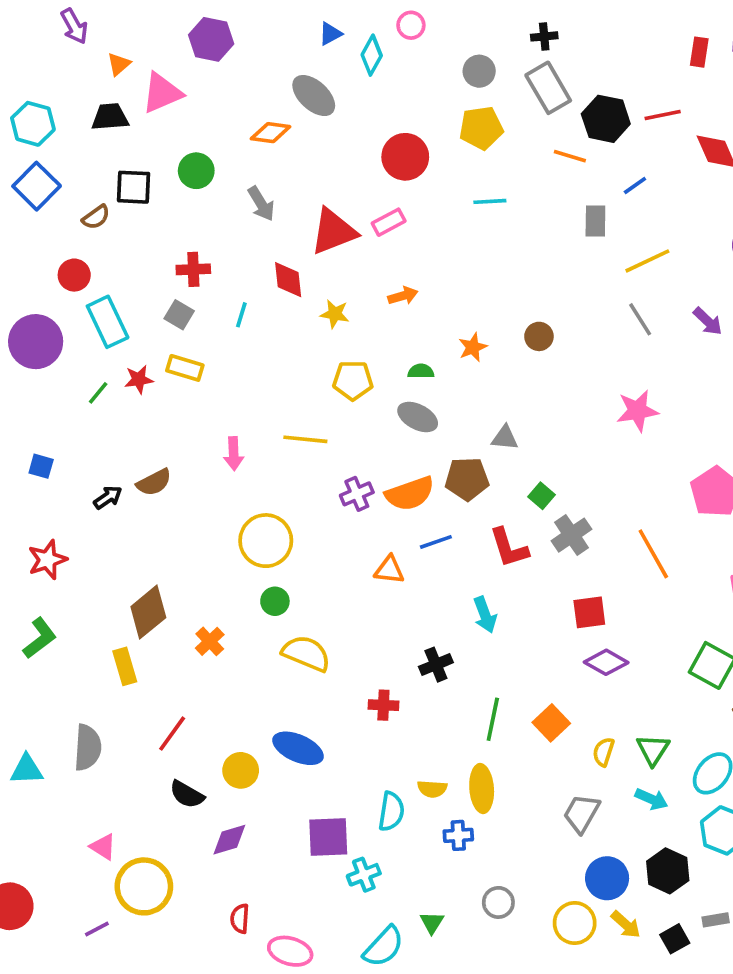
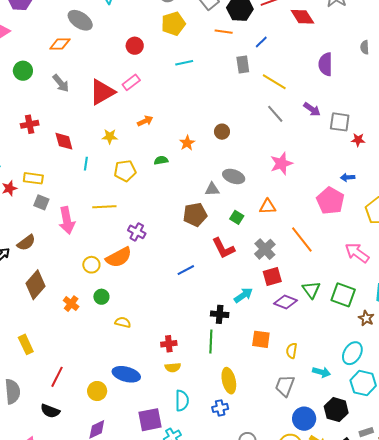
red circle: (405, 157) -> (135, 46), size x0.7
yellow line: (647, 261) -> (274, 82), turned 65
red diamond: (288, 280) -> (64, 141), moved
gray square: (179, 315) -> (41, 202), moved
cyan line: (241, 315) -> (86, 164), moved
gray ellipse: (418, 417) -> (234, 176), moved
pink arrow: (234, 454) -> (67, 220), size x1.5
purple cross: (357, 494) -> (137, 232), turned -30
orange semicircle: (410, 494) -> (119, 257), moved
gray cross: (571, 535) -> (265, 249), moved
yellow circle: (266, 541) -> (91, 265), size x0.6
blue line: (436, 542) -> (186, 270), moved
orange triangle: (389, 570) -> (268, 207), moved
brown diamond: (148, 612) -> (35, 285), moved
cyan arrow: (485, 615) -> (243, 295), moved, turned -96
orange cross: (210, 641) -> (71, 304), moved
yellow semicircle: (306, 653) -> (123, 322), size x0.6
black cross: (436, 665) -> (220, 314), moved, turned 36
green line: (493, 719) -> (211, 342), moved
orange square: (551, 723) -> (261, 339), turned -30
green triangle: (653, 750) -> (311, 290), moved
yellow semicircle: (432, 789) -> (173, 367), moved
black semicircle: (187, 794) -> (50, 411), moved

